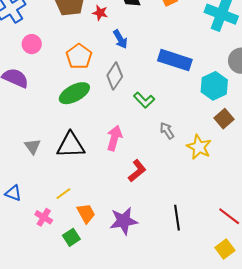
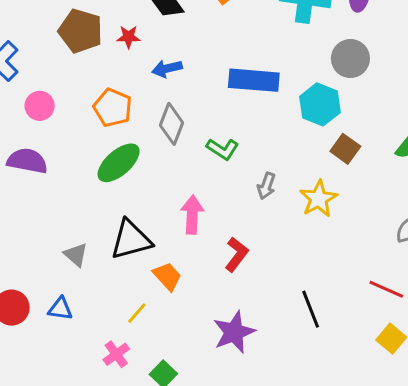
blue arrow: (120, 39) -> (167, 69), turned 120
gray arrow: (167, 131) -> (266, 186), turned -114
yellow star: (199, 147) -> (319, 199), turned 30
blue triangle: (13, 193) -> (60, 309), moved
orange trapezoid: (86, 213) -> (167, 276), moved
pink cross: (44, 217) -> (116, 354), turned 36

